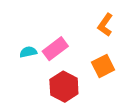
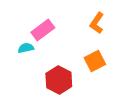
pink rectangle: (55, 49) -> (43, 30), moved

